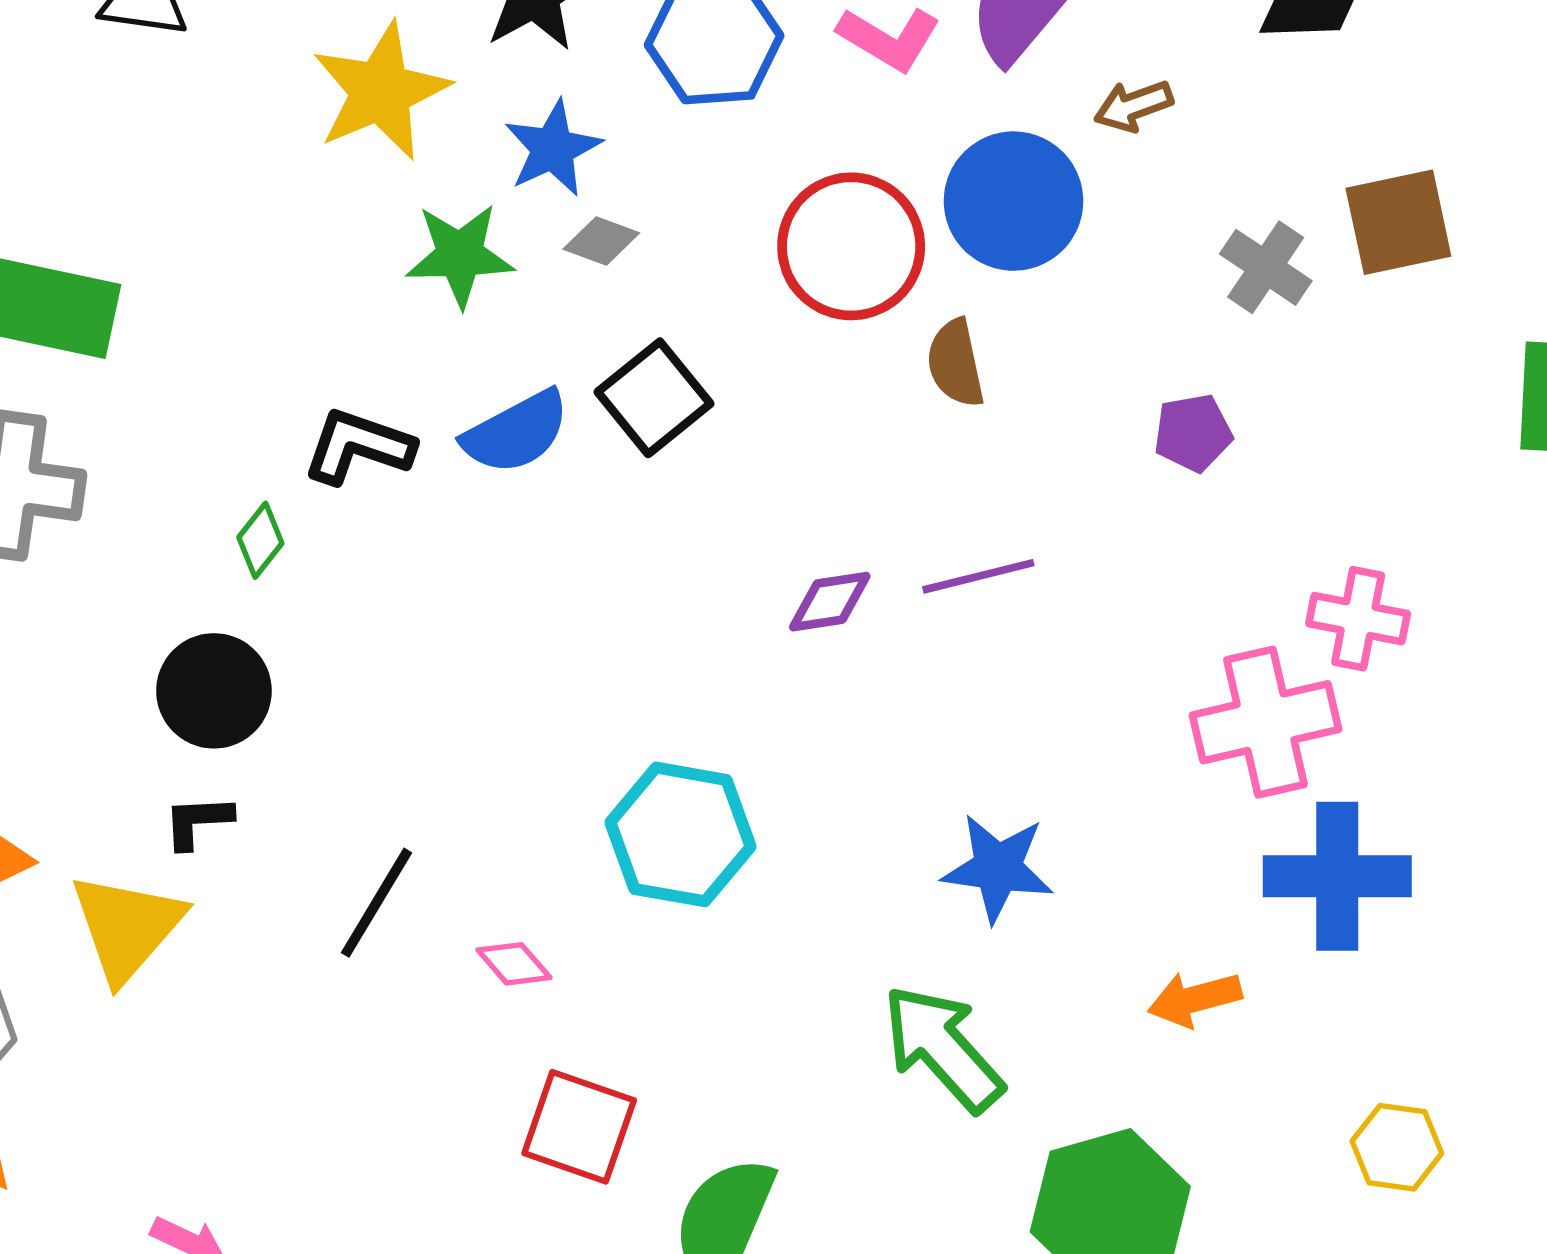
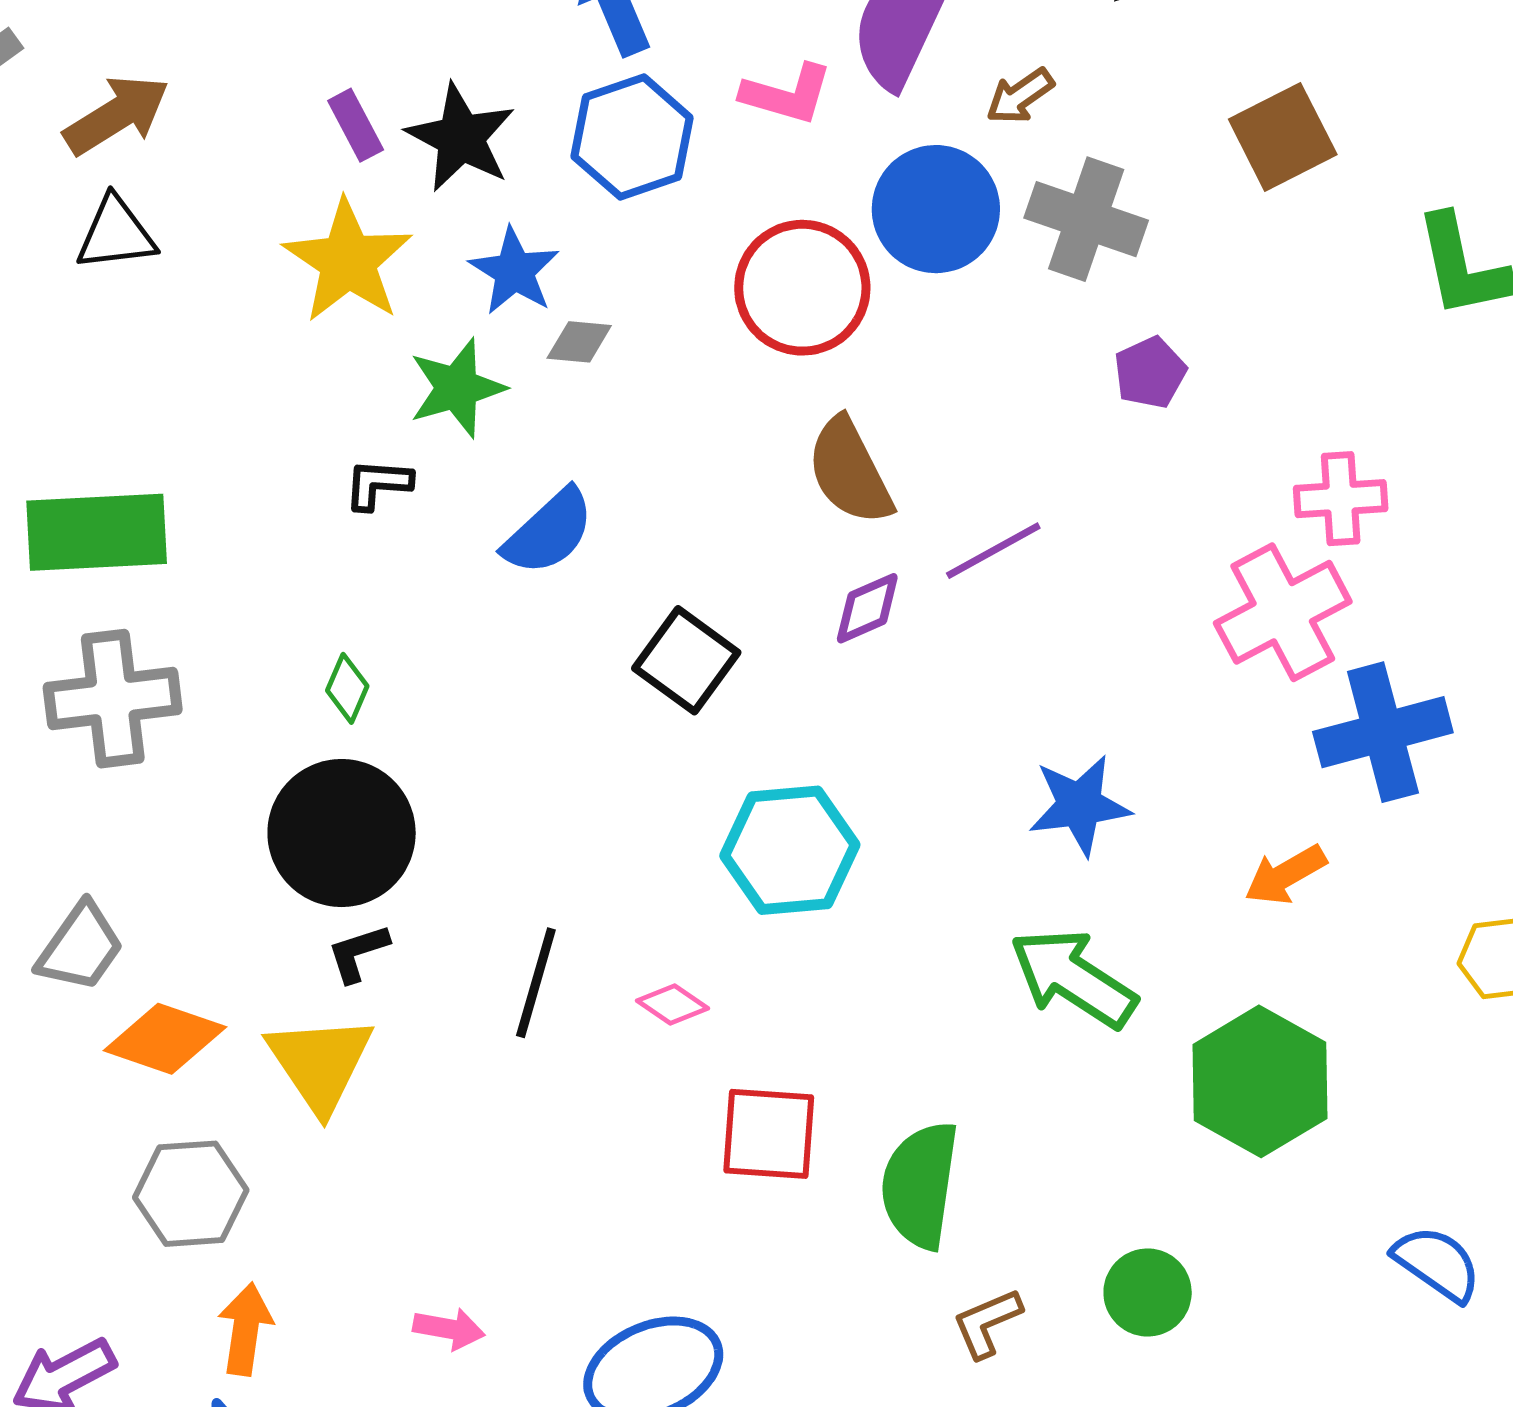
gray cross: (1266, 267) -> (1086, 219), moved, size x1.4
brown semicircle: (956, 363) -> (850, 471), moved, size x1.4
black square: (654, 398) -> (686, 660), moved
black L-shape: (358, 446) -> (378, 484), moved, size x0.7
black circle: (214, 691) -> (342, 833), size x1.4

